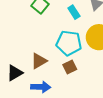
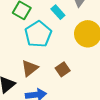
cyan pentagon: (69, 43) -> (38, 34), moved, turned -30

